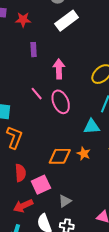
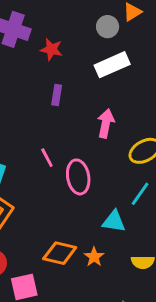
pink arrow: (59, 69) -> (106, 123), moved

